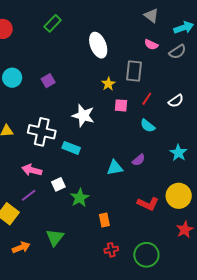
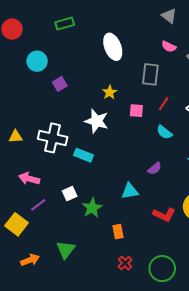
green rectangle: (53, 23) -> (65, 24), turned 30
cyan circle: (12, 78) -> (37, 61), moved
yellow star: (108, 84) -> (110, 92), moved
cyan triangle: (115, 168) -> (130, 191), moved
pink arrow: (32, 170) -> (29, 179), moved
red cross: (111, 250) -> (125, 263), turned -32

